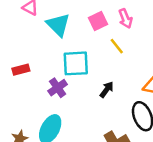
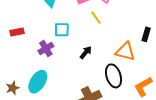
cyan square: (76, 63) -> (62, 30), size x0.7

